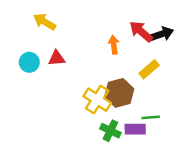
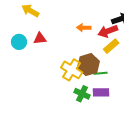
red arrow: (141, 32) -> (108, 31), moved, turned -60
orange arrow: (114, 45) -> (84, 28), turned -80
green line: (151, 117) -> (101, 73), moved

